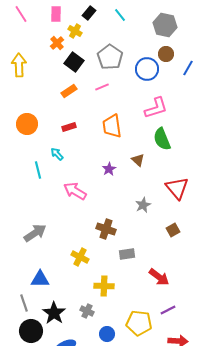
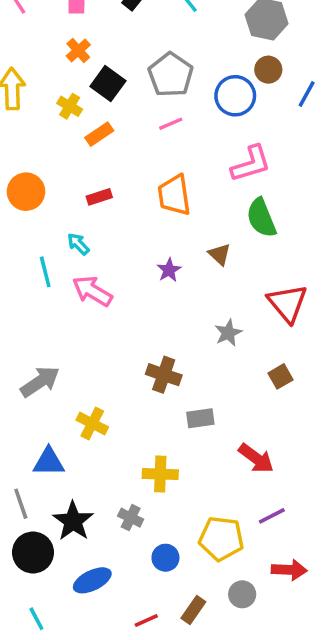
yellow cross: (75, 31) -> (70, 106), moved
pink line: (102, 87) -> (171, 124), moved
pink arrow: (75, 191) -> (92, 291), moved
yellow cross: (80, 257) -> (92, 423), moved

